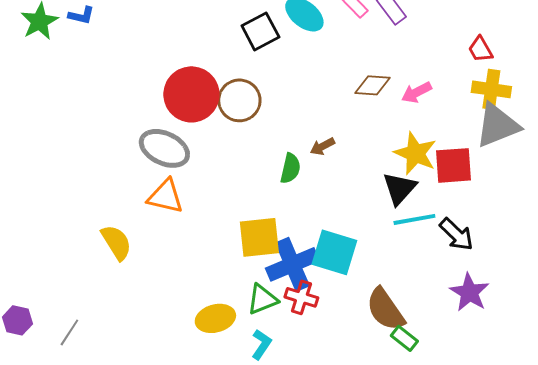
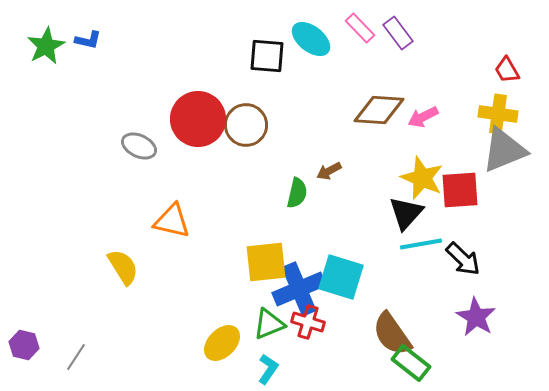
black square: (260, 31) -> (267, 56), turned 33
red trapezoid: (480, 49) -> (507, 70), moved
brown diamond: (372, 85) -> (379, 110), size x1.4
gray ellipse: (164, 148) -> (139, 146), moved, size x0.7
yellow ellipse: (215, 318) -> (222, 343), turned -30
green rectangle: (404, 338) -> (411, 363), size x1.4

